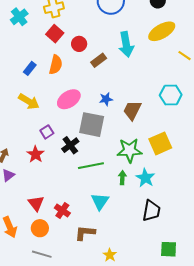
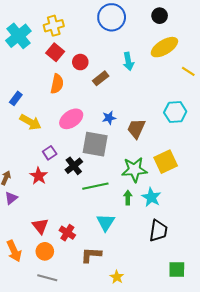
cyan cross: (19, 17) -> (18, 36), size x1.4
cyan arrow: (126, 44) -> (128, 61), size x0.7
blue rectangle: (30, 68) -> (16, 98), moved

